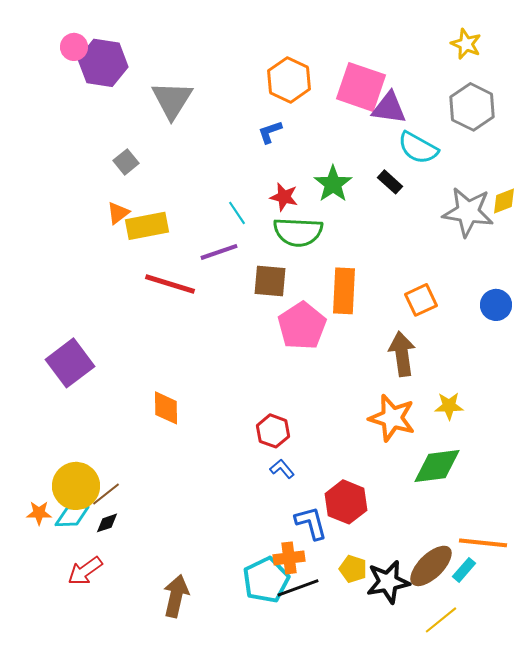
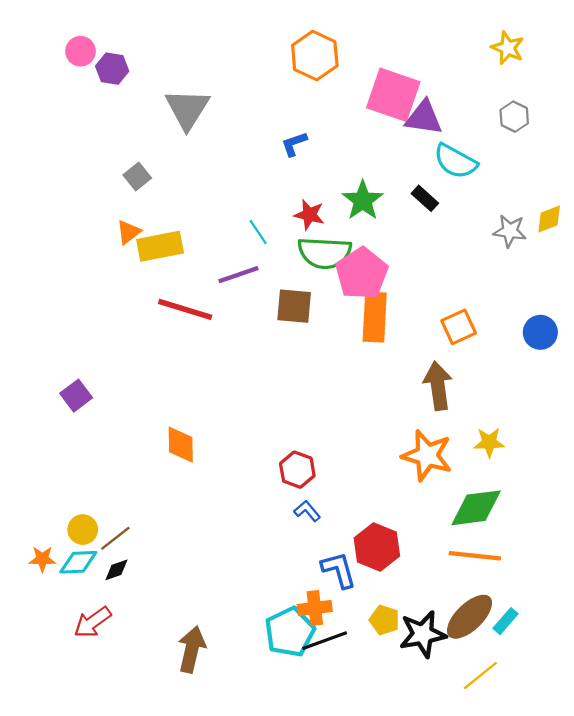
purple hexagon: (103, 63) -> (112, 69), size x0.6
orange hexagon: (289, 80) -> (315, 56), moved
gray hexagon: (472, 107) -> (514, 117), size x0.6
gray star: (468, 212) -> (510, 231), size x0.6
pink pentagon: (302, 326) -> (362, 273), moved
purple square: (70, 363) -> (76, 396), size x0.6
yellow circle: (76, 486) -> (83, 530), size x0.6
orange line: (483, 543) -> (475, 556), moved

